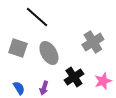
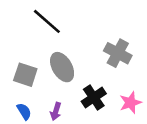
gray cross: (93, 42) -> (118, 53), turned -30
gray square: (18, 48) -> (25, 75), moved

